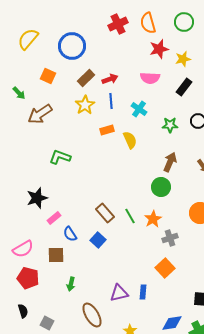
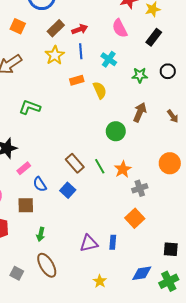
pink semicircle: (150, 78) -> (120, 28), turned 60
green circle: (161, 187) -> (116, 131), moved
brown ellipse: (92, 315) -> (47, 265), moved

